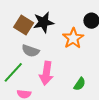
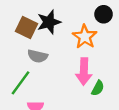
pink arrow: (46, 73) -> (84, 72), moved

